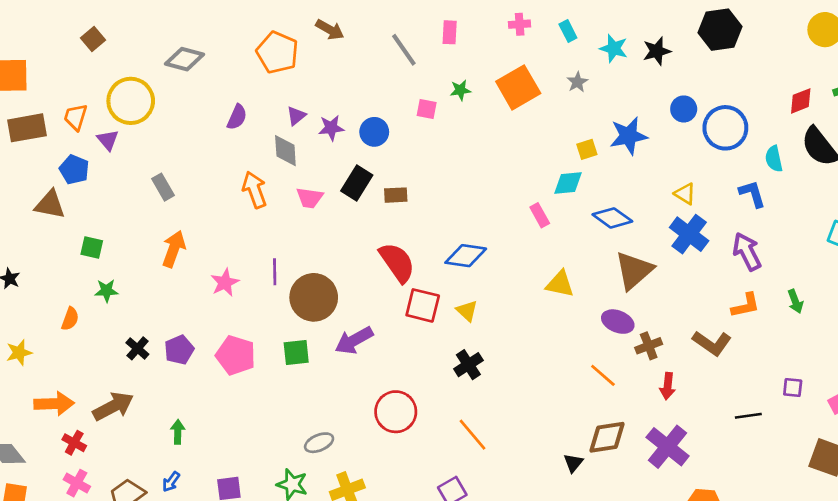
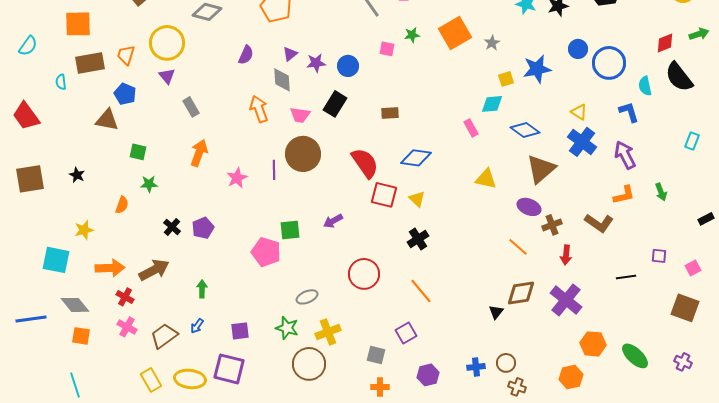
gray star: (577, 82) -> (492, 43), moved
purple triangle: (108, 140) -> (167, 76), moved
brown rectangle: (396, 195) -> (390, 113), moved
brown circle: (314, 297) -> (303, 154), moved
purple arrow: (354, 340) -> (333, 221), size x0.7
pink pentagon: (236, 355) -> (266, 252), moved

